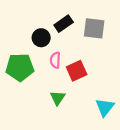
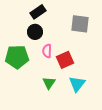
black rectangle: (64, 24) -> (38, 12), moved
cyan triangle: (105, 107) -> (77, 84), moved

